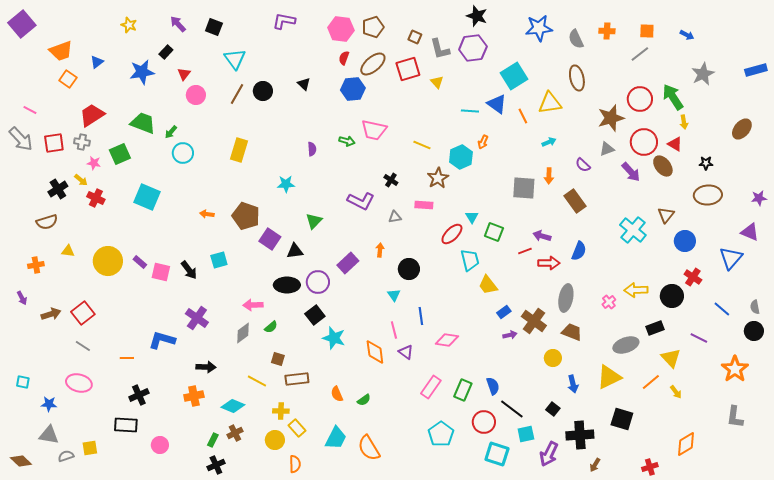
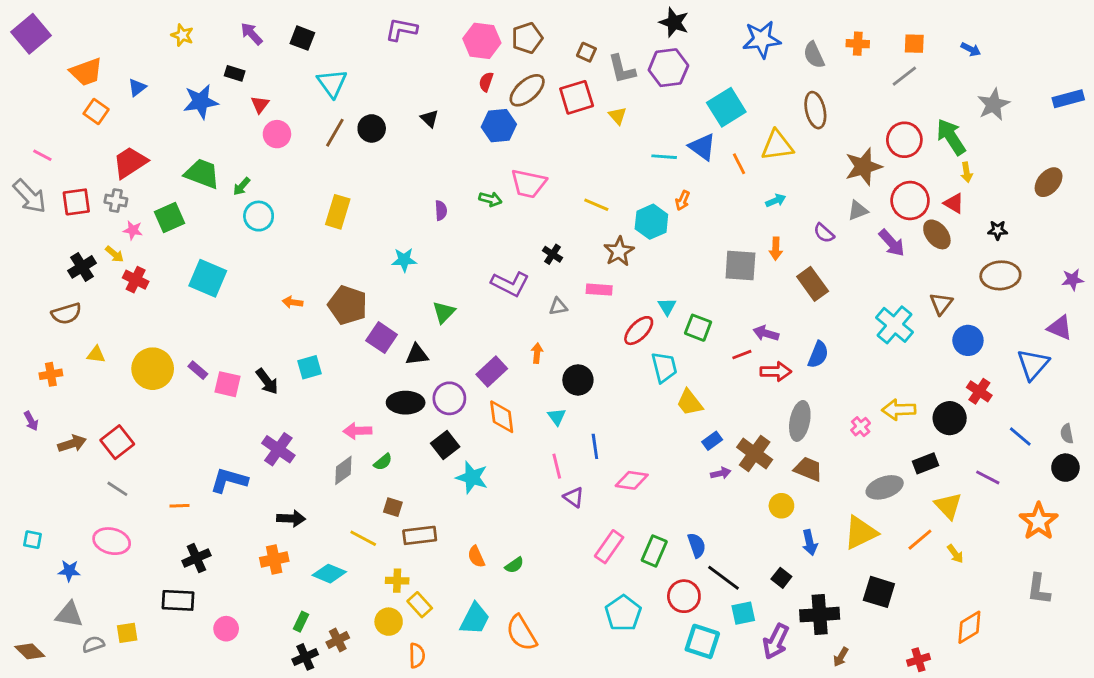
black rectangle: (166, 52) -> (235, 73), turned 64
orange diamond: (375, 352) -> (502, 417), moved
brown cross: (235, 433) -> (338, 640), moved

